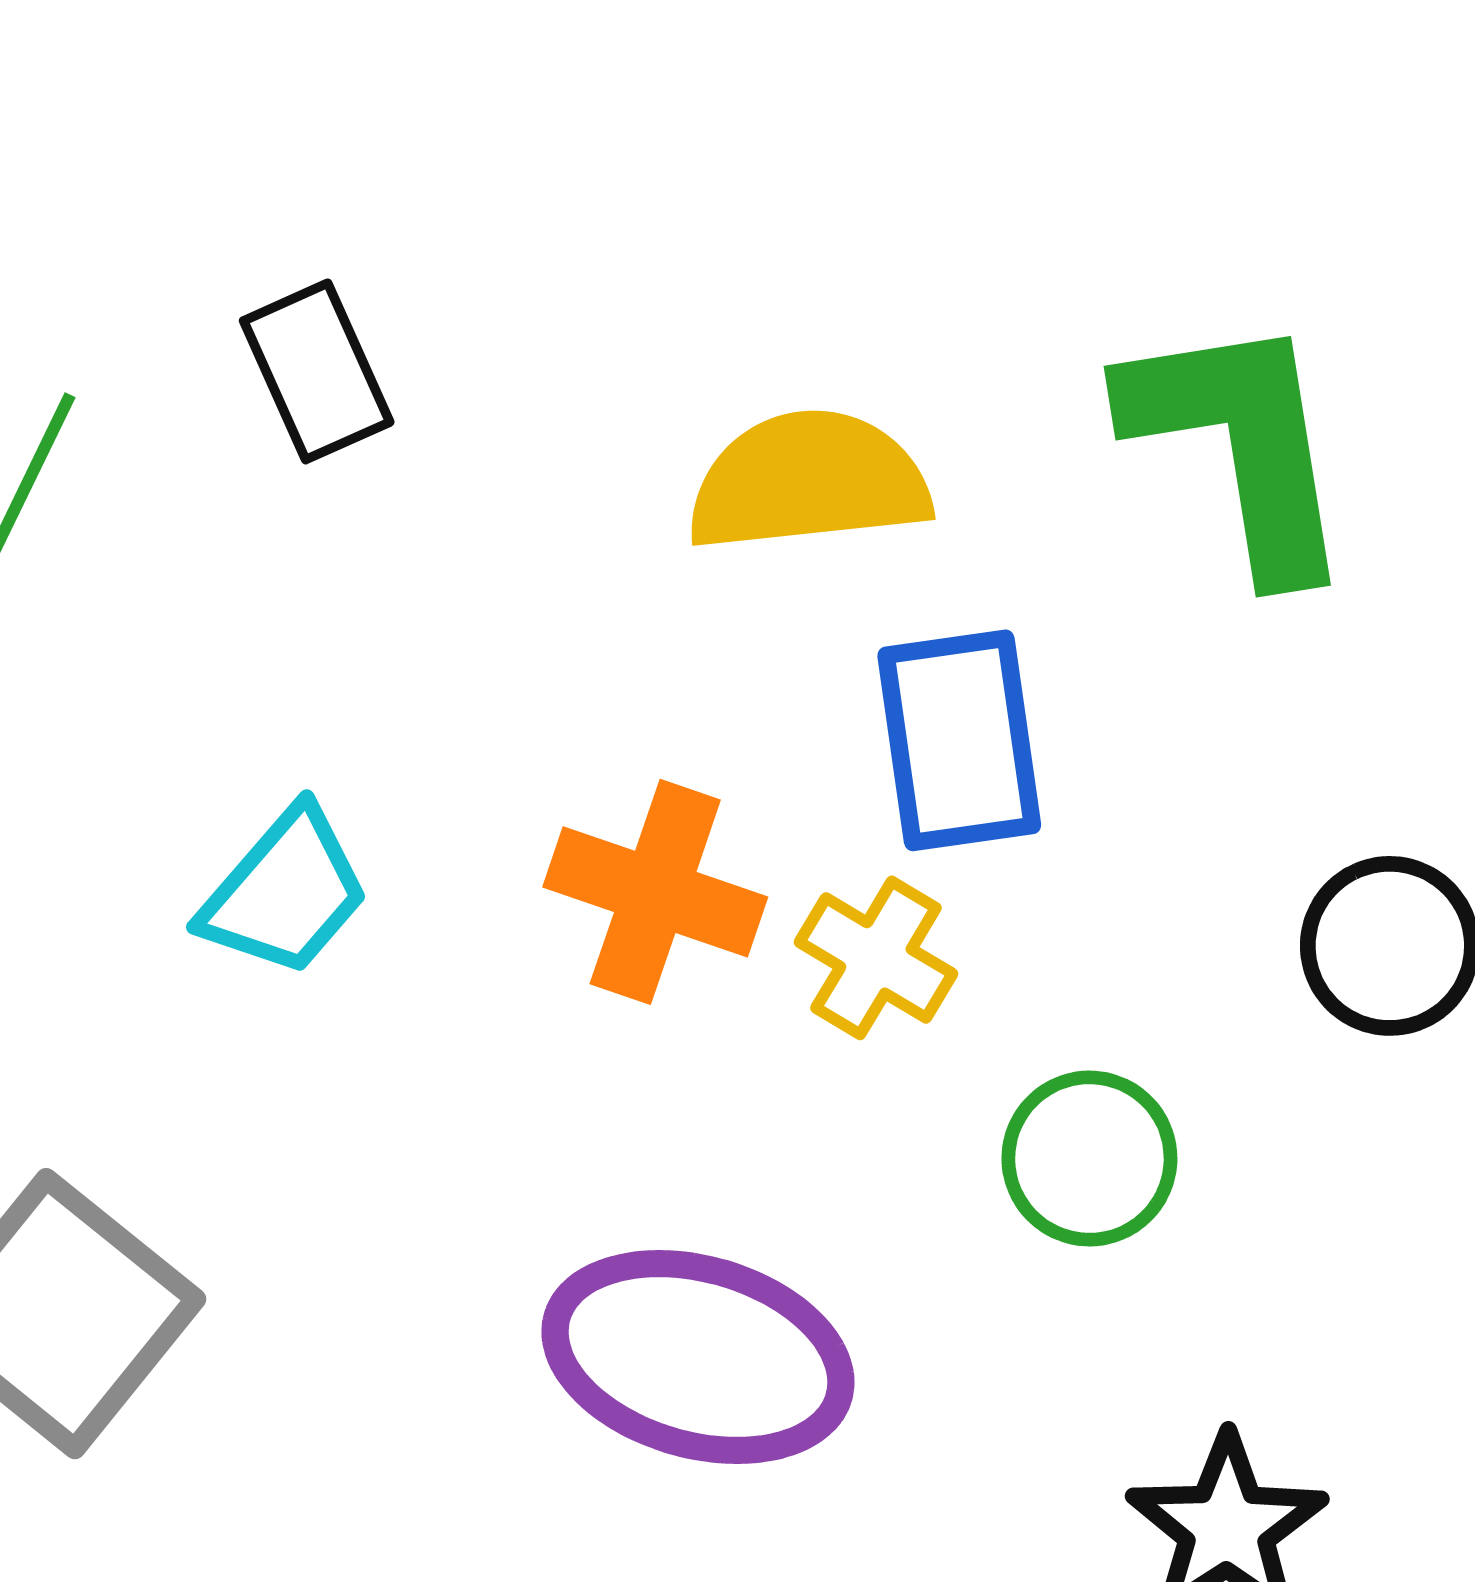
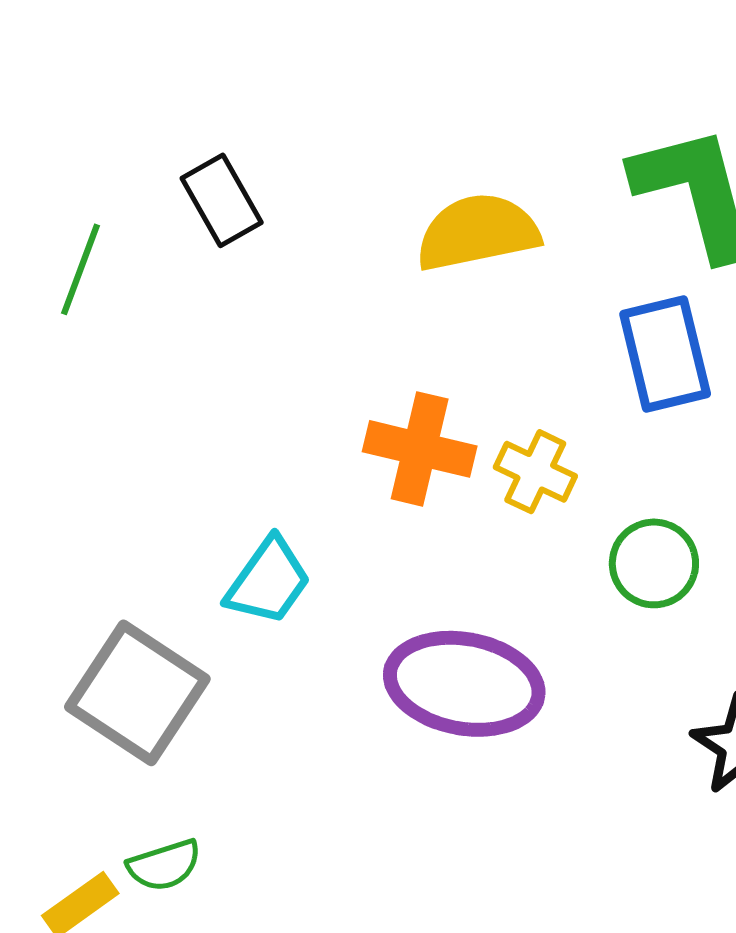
blue rectangle: (959, 740) -> (665, 354), moved
cyan trapezoid: (285, 892) -> (268, 581), moved

